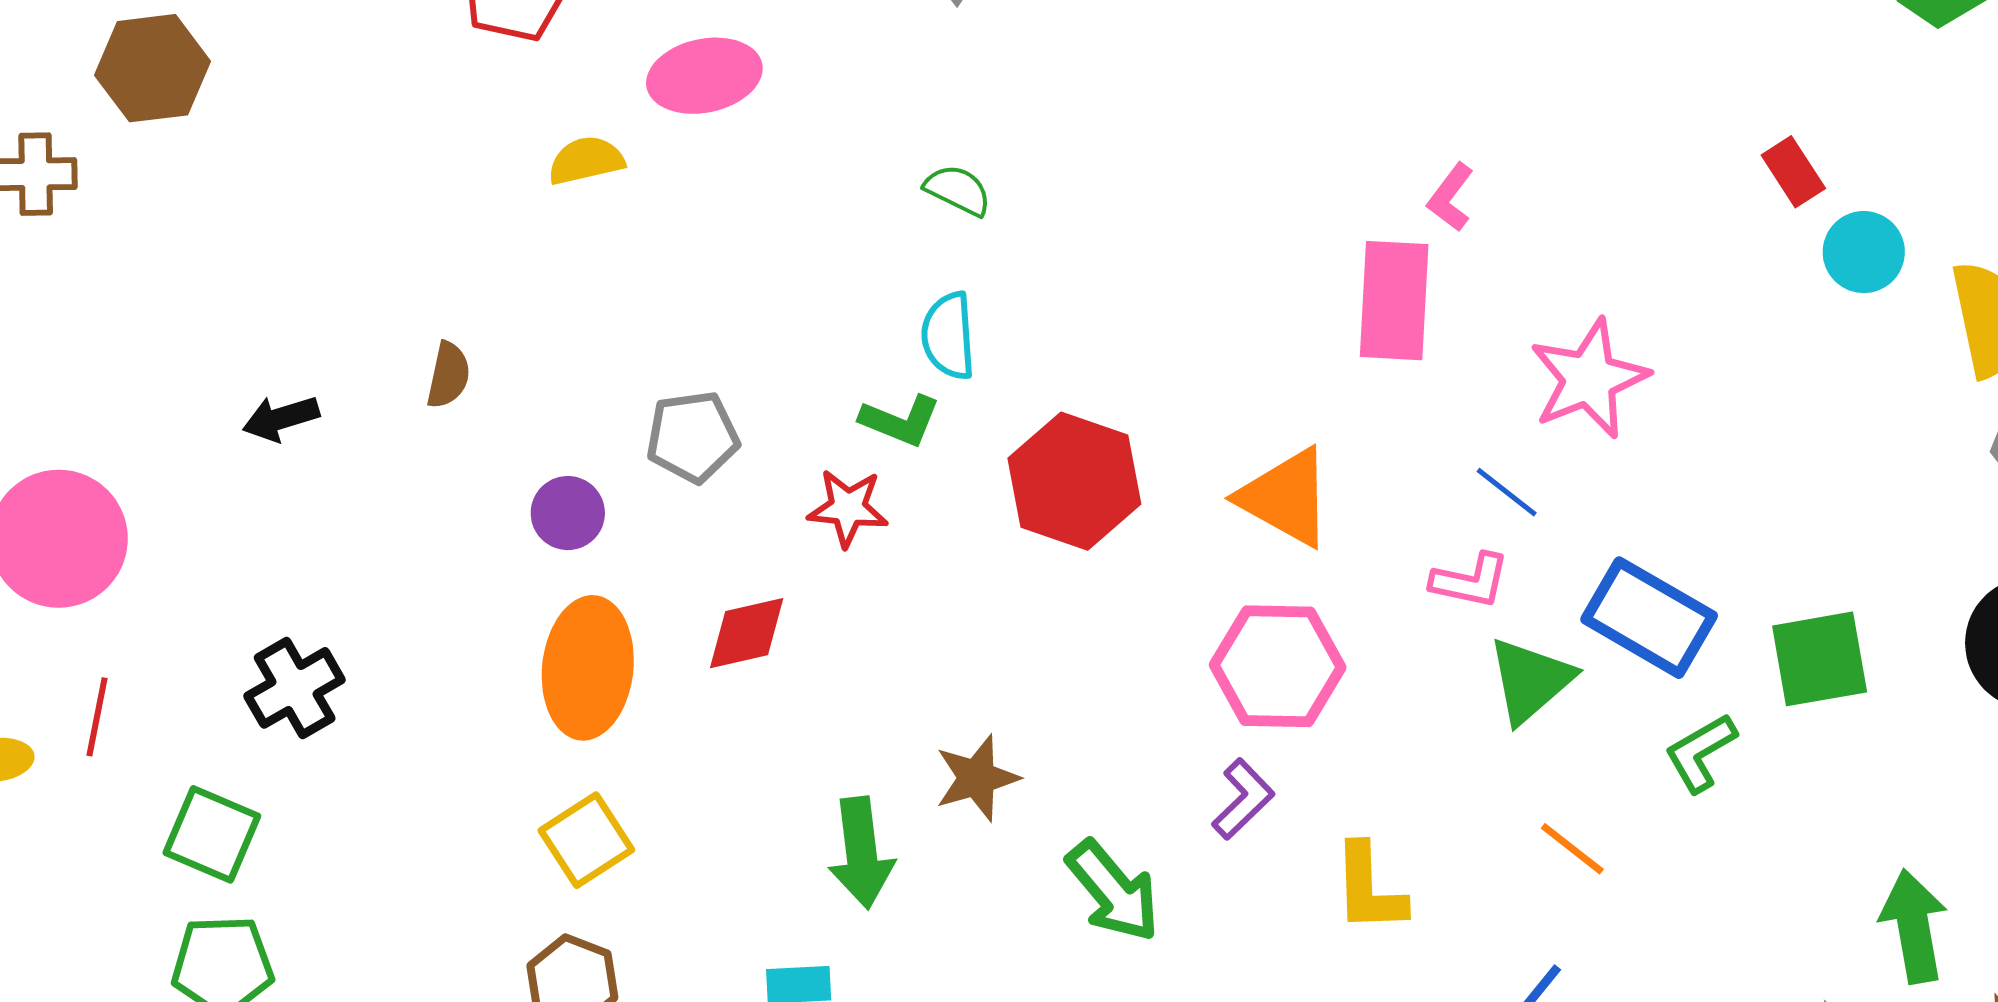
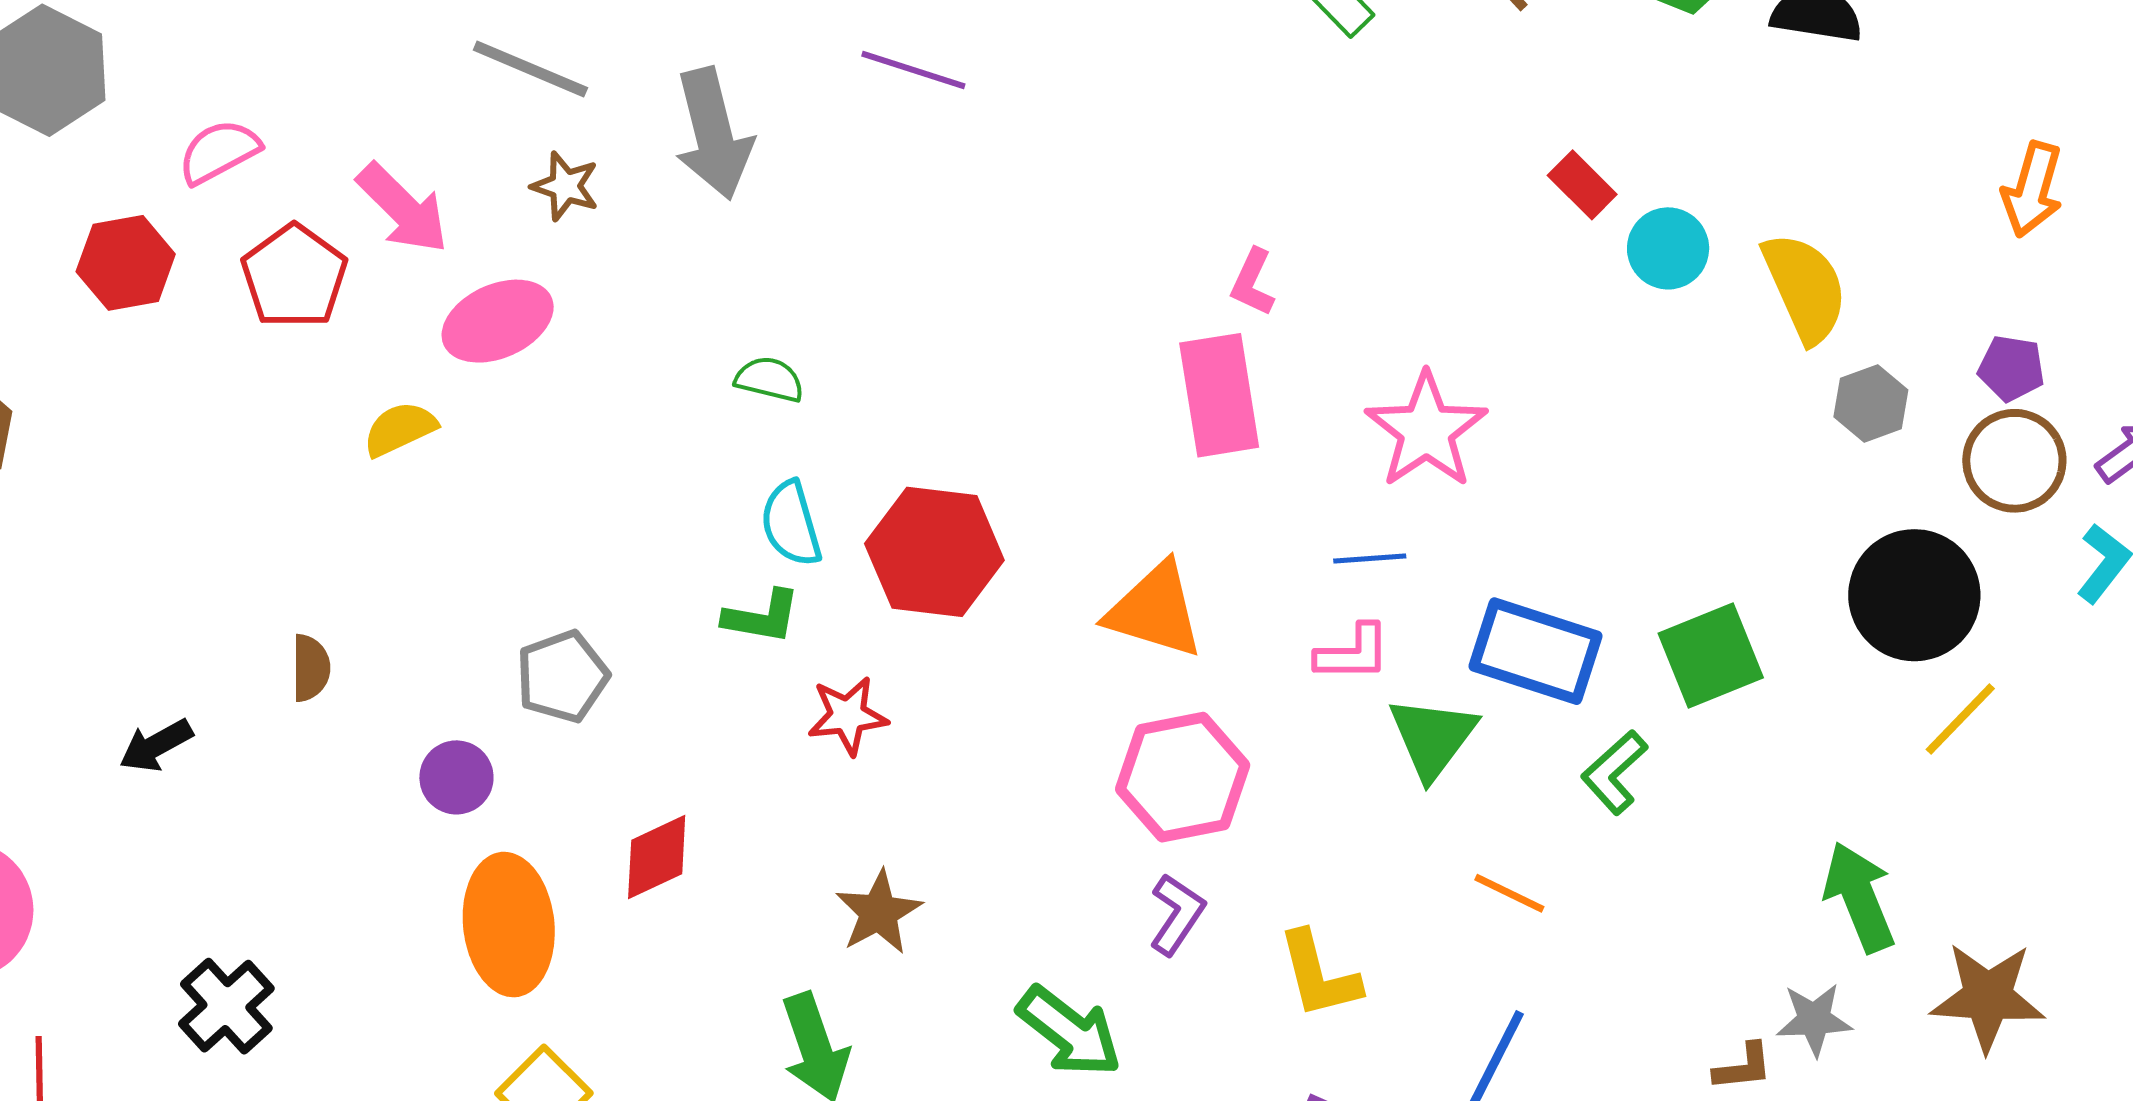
red hexagon: (1074, 481) -> (934, 552), moved
blue line: (1507, 492) -> (1370, 559), turned -30
red star: (848, 508) -> (848, 716), moved
brown star: (977, 778) -> (879, 912), moved

